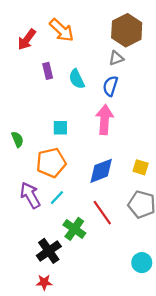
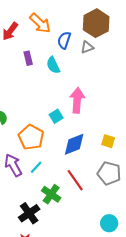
blue semicircle: (110, 86) -> (64, 40), moved
cyan square: (60, 128) -> (56, 116), moved, turned -32
orange pentagon: (51, 163) -> (31, 137), turned -30

